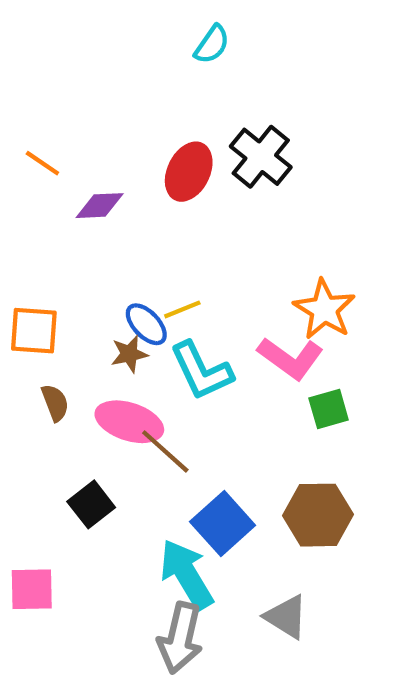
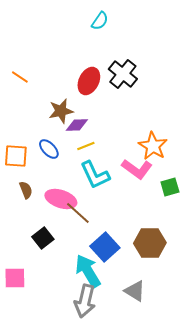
purple diamond: (100, 206) -> (77, 125), moved
blue ellipse: (146, 324) -> (49, 149), moved
brown star: (129, 354) -> (61, 111), moved, size x1.4
green square: (329, 409) -> (170, 187), moved

